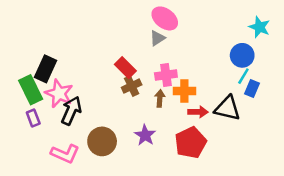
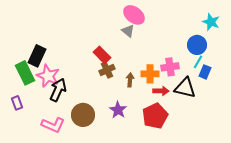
gray triangle: (157, 38) -> (128, 31), turned -48
pink cross: (166, 75) -> (170, 67), moved
purple rectangle: (33, 118) -> (17, 103), moved

